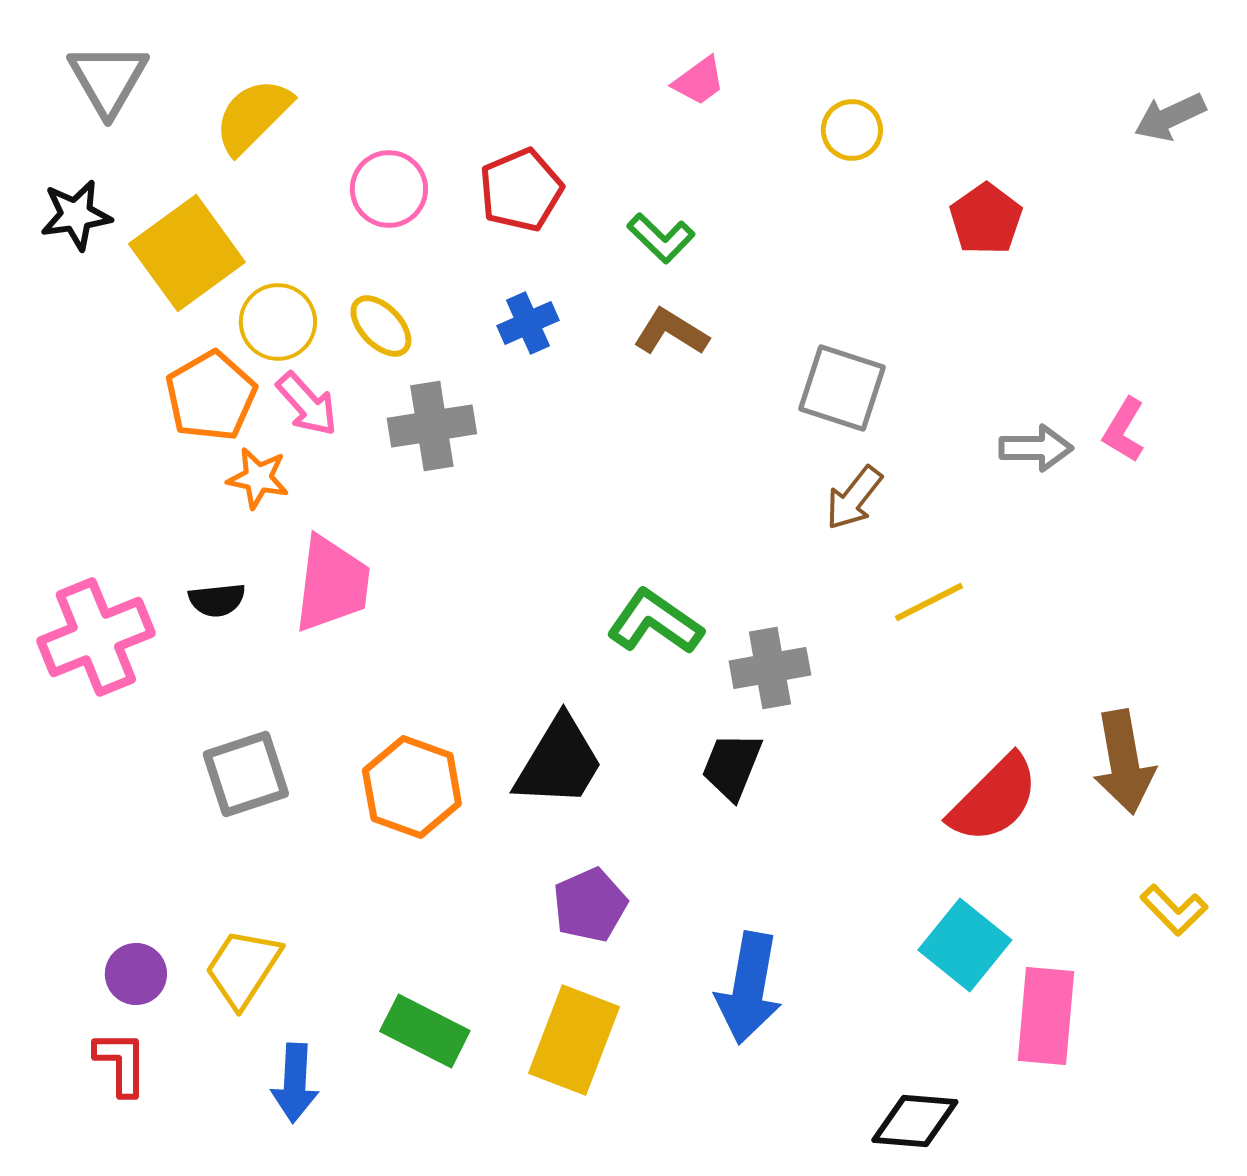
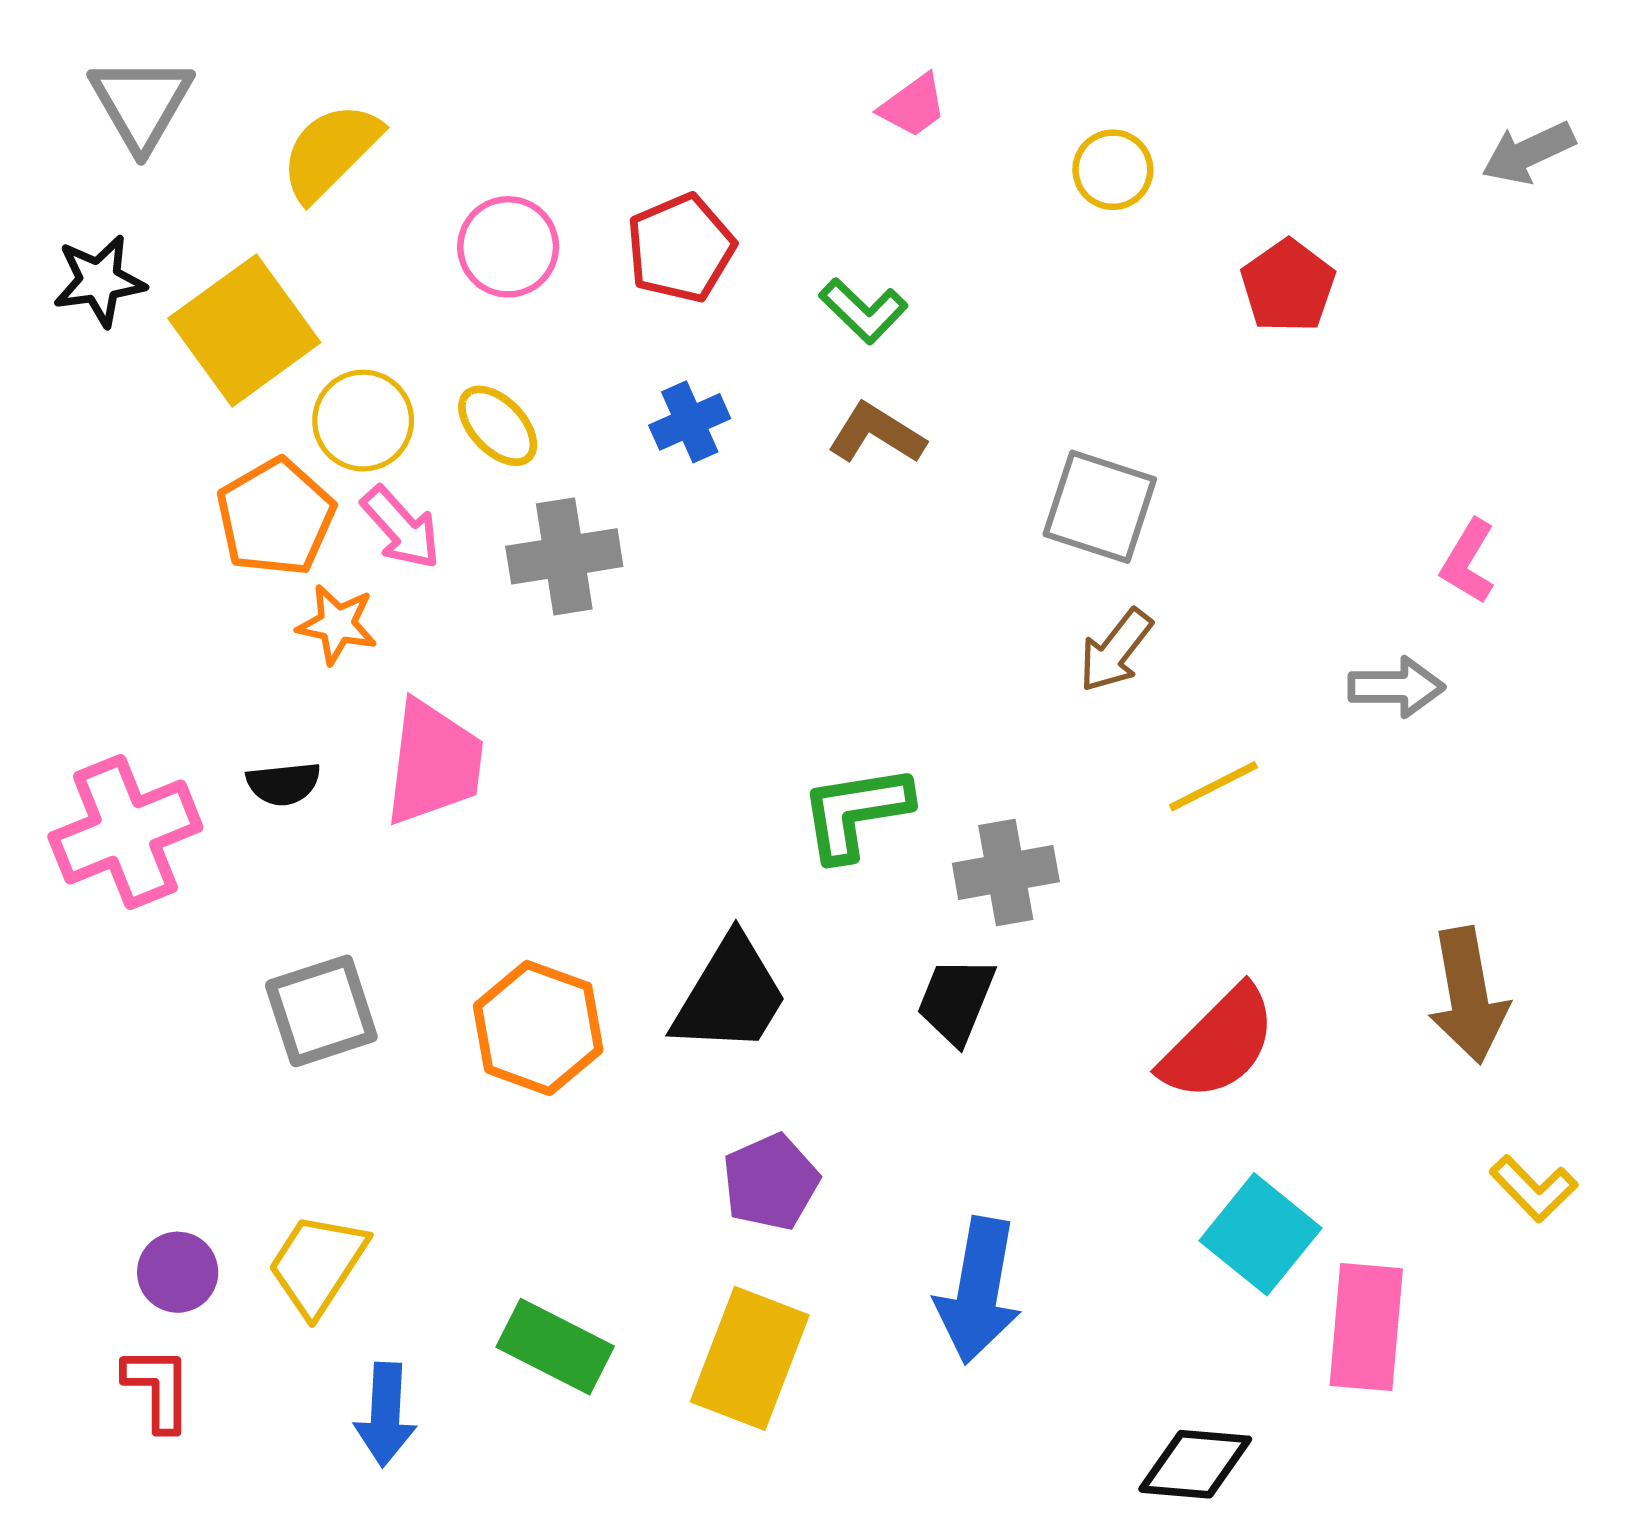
gray arrow: (1036, 448) -> (1396, 687), moved
green L-shape: (655, 622) -> (856, 812), turned -44
red semicircle: (994, 799) -> (1219, 1044), moved

